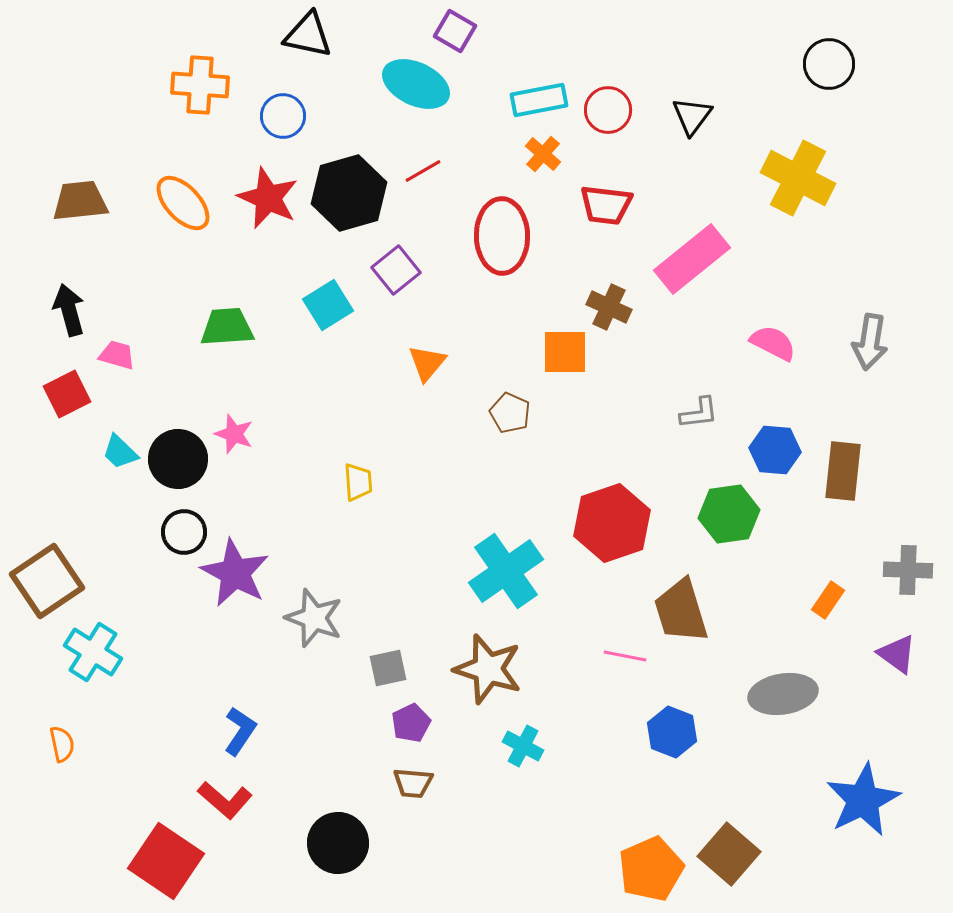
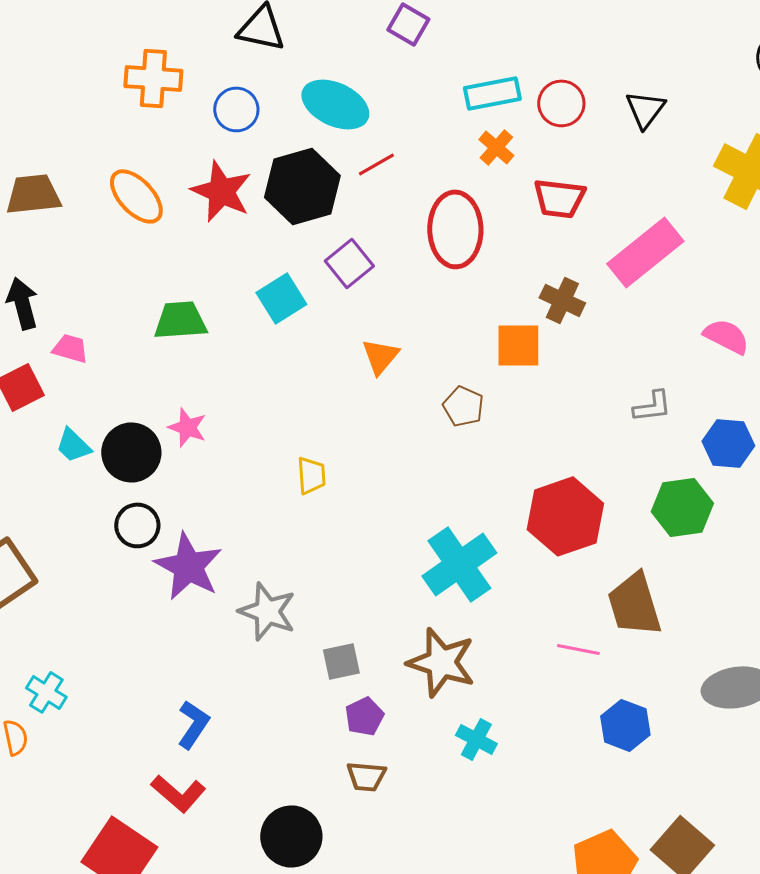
cyan ellipse: (416, 84) -> (335, 104), moved
cyan cross: (93, 652) -> (46, 692), moved, size x0.7

